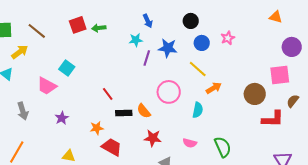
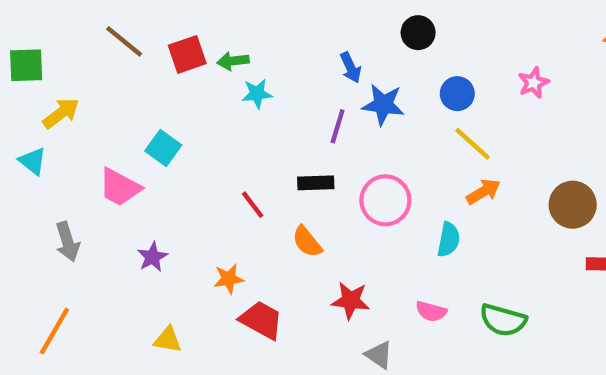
blue arrow: (148, 21) -> (351, 67), moved
black circle: (191, 21) -> (418, 33), moved
brown line: (37, 31) -> (124, 41), moved
pink star: (228, 38) -> (533, 83), moved
cyan star: (136, 40) -> (257, 94), moved
yellow line: (198, 69) -> (473, 144), moved
orange semicircle: (144, 111) -> (307, 242), moved
black rectangle: (124, 113) -> (316, 183), moved
green semicircle: (223, 147) -> (503, 320), turned 130

